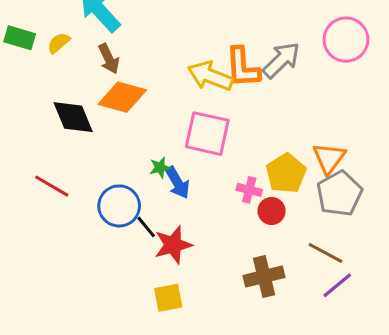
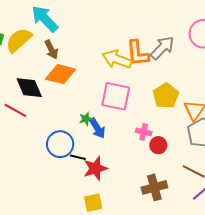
yellow semicircle: (59, 43) -> (19, 40), size x1.8
yellow pentagon: (286, 173) -> (166, 96), moved
red line: (52, 186) -> (15, 110), moved
black line: (146, 227) -> (78, 157), turned -35

